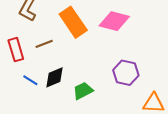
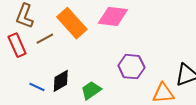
brown line: (44, 44) -> (45, 39), moved
red rectangle: (16, 50) -> (17, 45), moved

